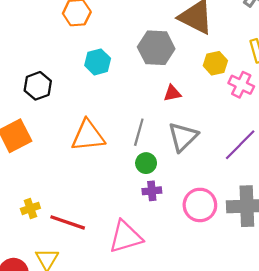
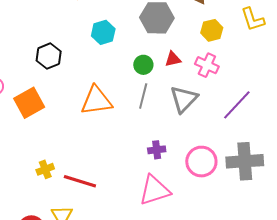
pink cross: (241, 85) -> (207, 65), moved
green circle: (146, 163) -> (143, 65), moved
pink triangle: (126, 237) -> (155, 190), moved

